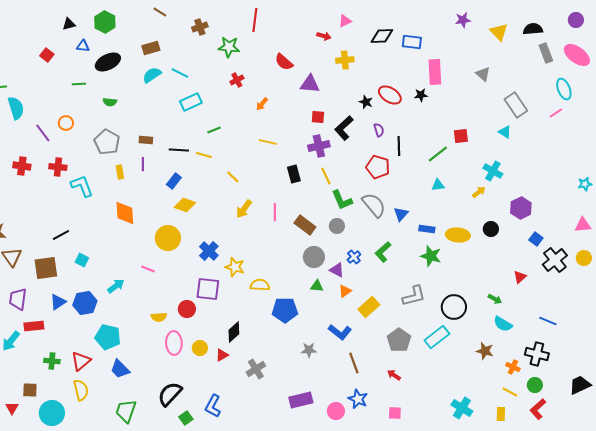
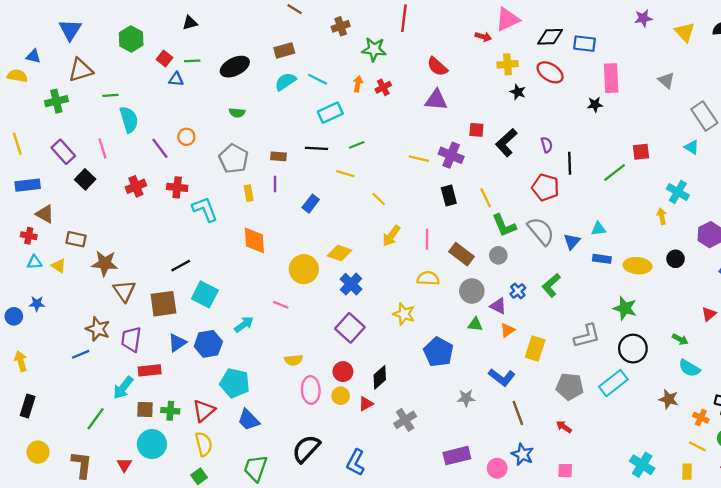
pink triangle: (345, 21) -> (508, 19), size x1.6
green hexagon: (105, 22) -> (131, 39), moved
blue triangle: (83, 46) -> (176, 79), moved
green line: (79, 84) -> (192, 61), moved
purple triangle: (310, 84) -> (436, 100), moved
red ellipse: (390, 95) -> (550, 72), moved
black star: (366, 102) -> (518, 92), moved
orange arrow: (262, 104) -> (358, 84), moved, turned 152
purple cross: (319, 146) -> (451, 155), moved, turned 35
black line: (179, 150) -> (316, 148), moved
red cross: (22, 166) -> (136, 186), turned -30
cyan triangle: (438, 185) -> (598, 229), moved
yellow arrow: (479, 192) -> (662, 216), turned -64
yellow diamond: (185, 205) -> (339, 253), moved
green star: (431, 256) -> (625, 308), moved
cyan square: (82, 260) -> (205, 294), size x1.6
yellow star: (235, 267) -> (404, 314), moved
yellow semicircle: (260, 285) -> (428, 278), moved
purple square: (208, 289) -> (350, 328), turned 35
yellow rectangle: (369, 307) -> (535, 349), turned -30
red circle: (187, 309) -> (343, 372), moved
blue pentagon: (285, 310) -> (438, 352), turned 30
gray pentagon: (399, 340) -> (570, 387), turned -30
brown square: (30, 390) -> (145, 410), moved
cyan circle: (52, 413) -> (152, 444), moved
green square: (186, 418) -> (199, 476), moved

